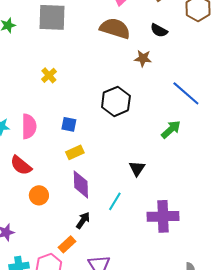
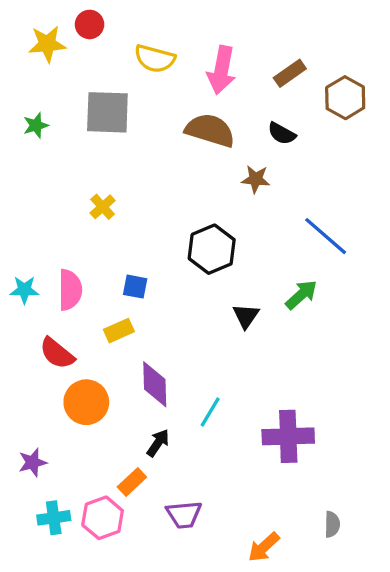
yellow rectangle: (75, 152) -> (119, 331), moved
black triangle: (137, 168) -> (246, 316), moved
orange circle: (39, 195) -> (86, 402), size x1.4

